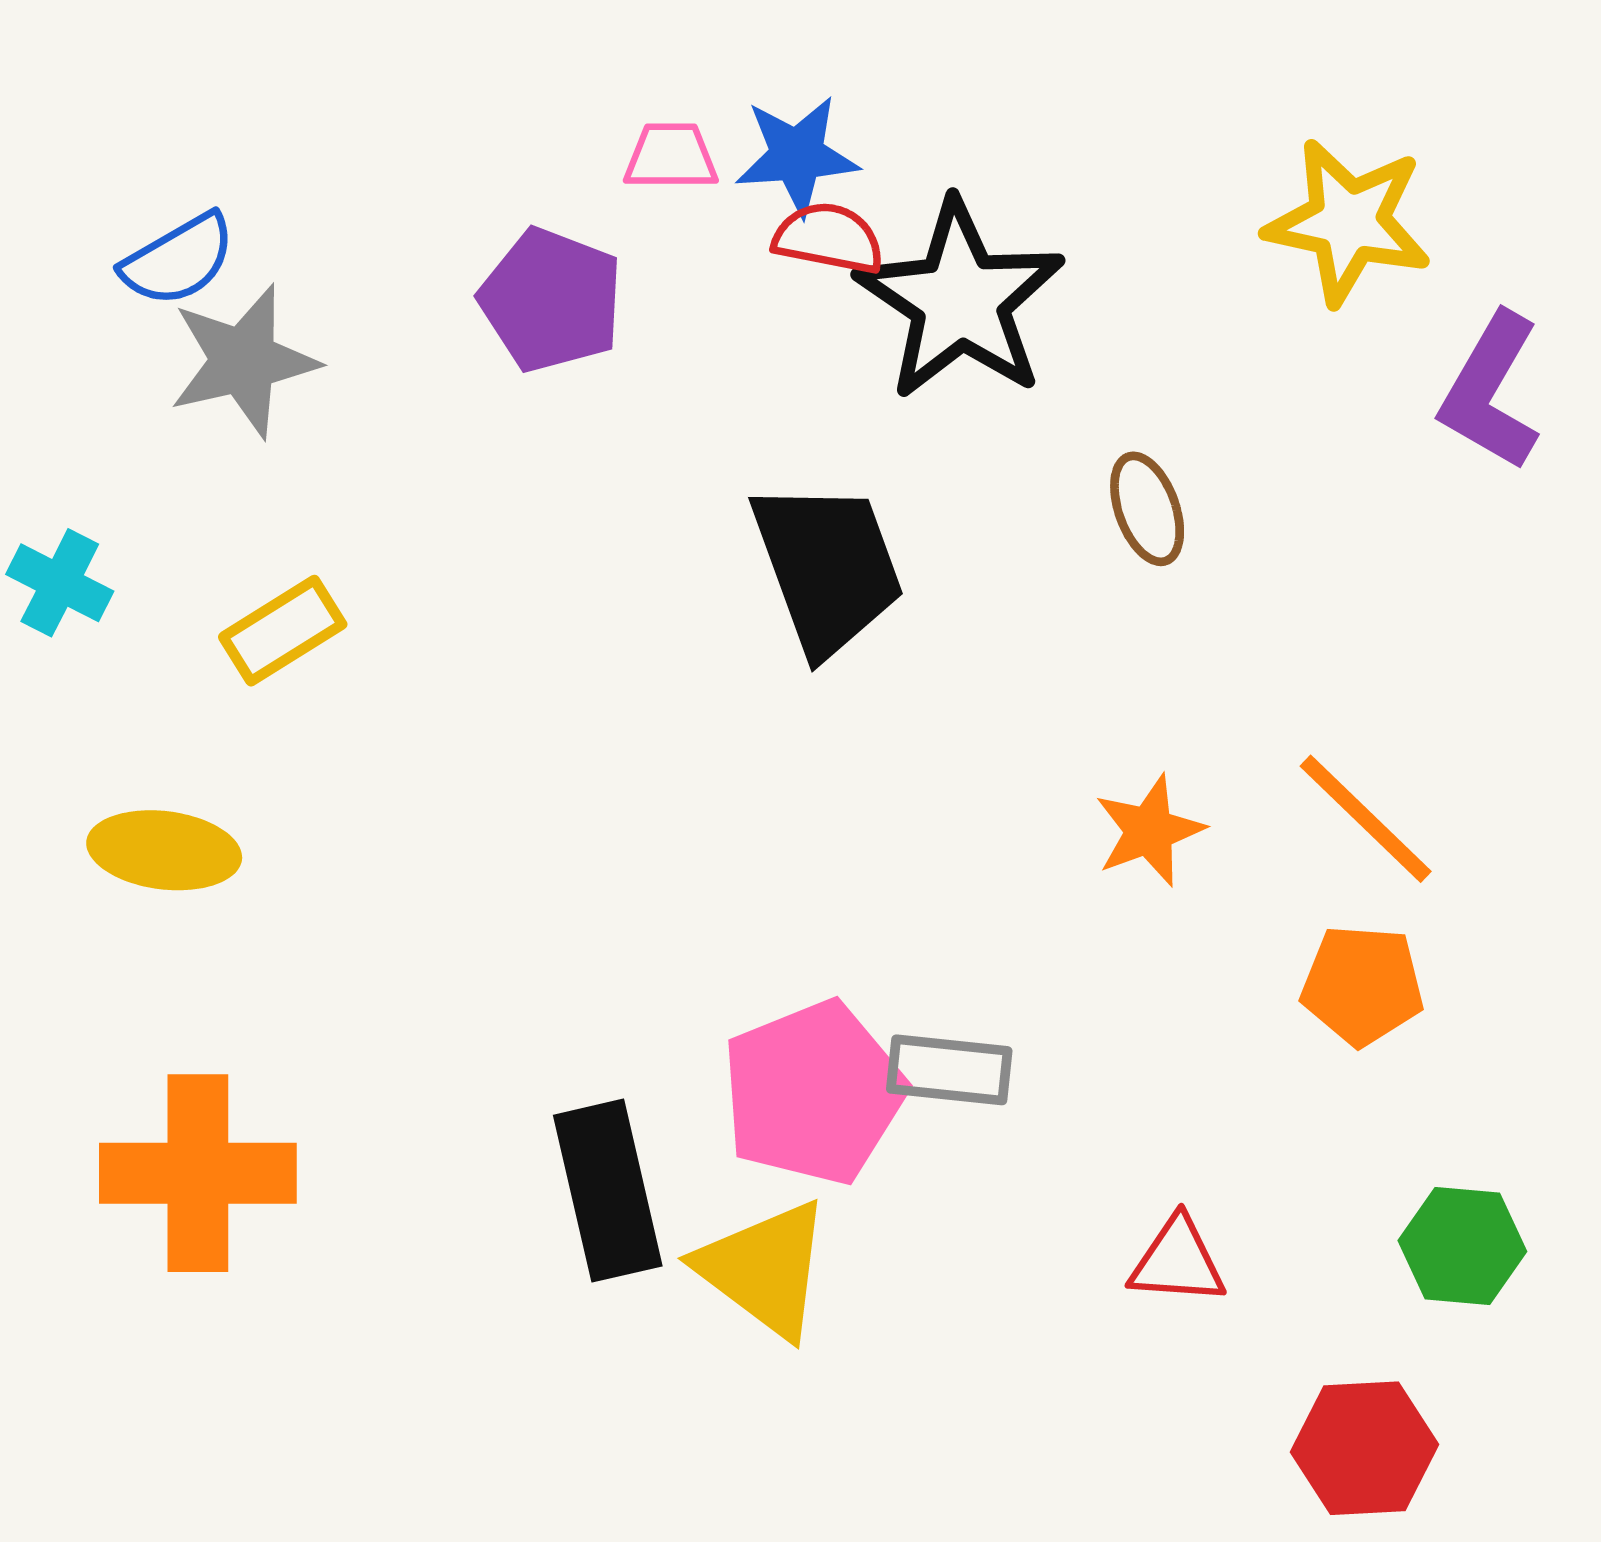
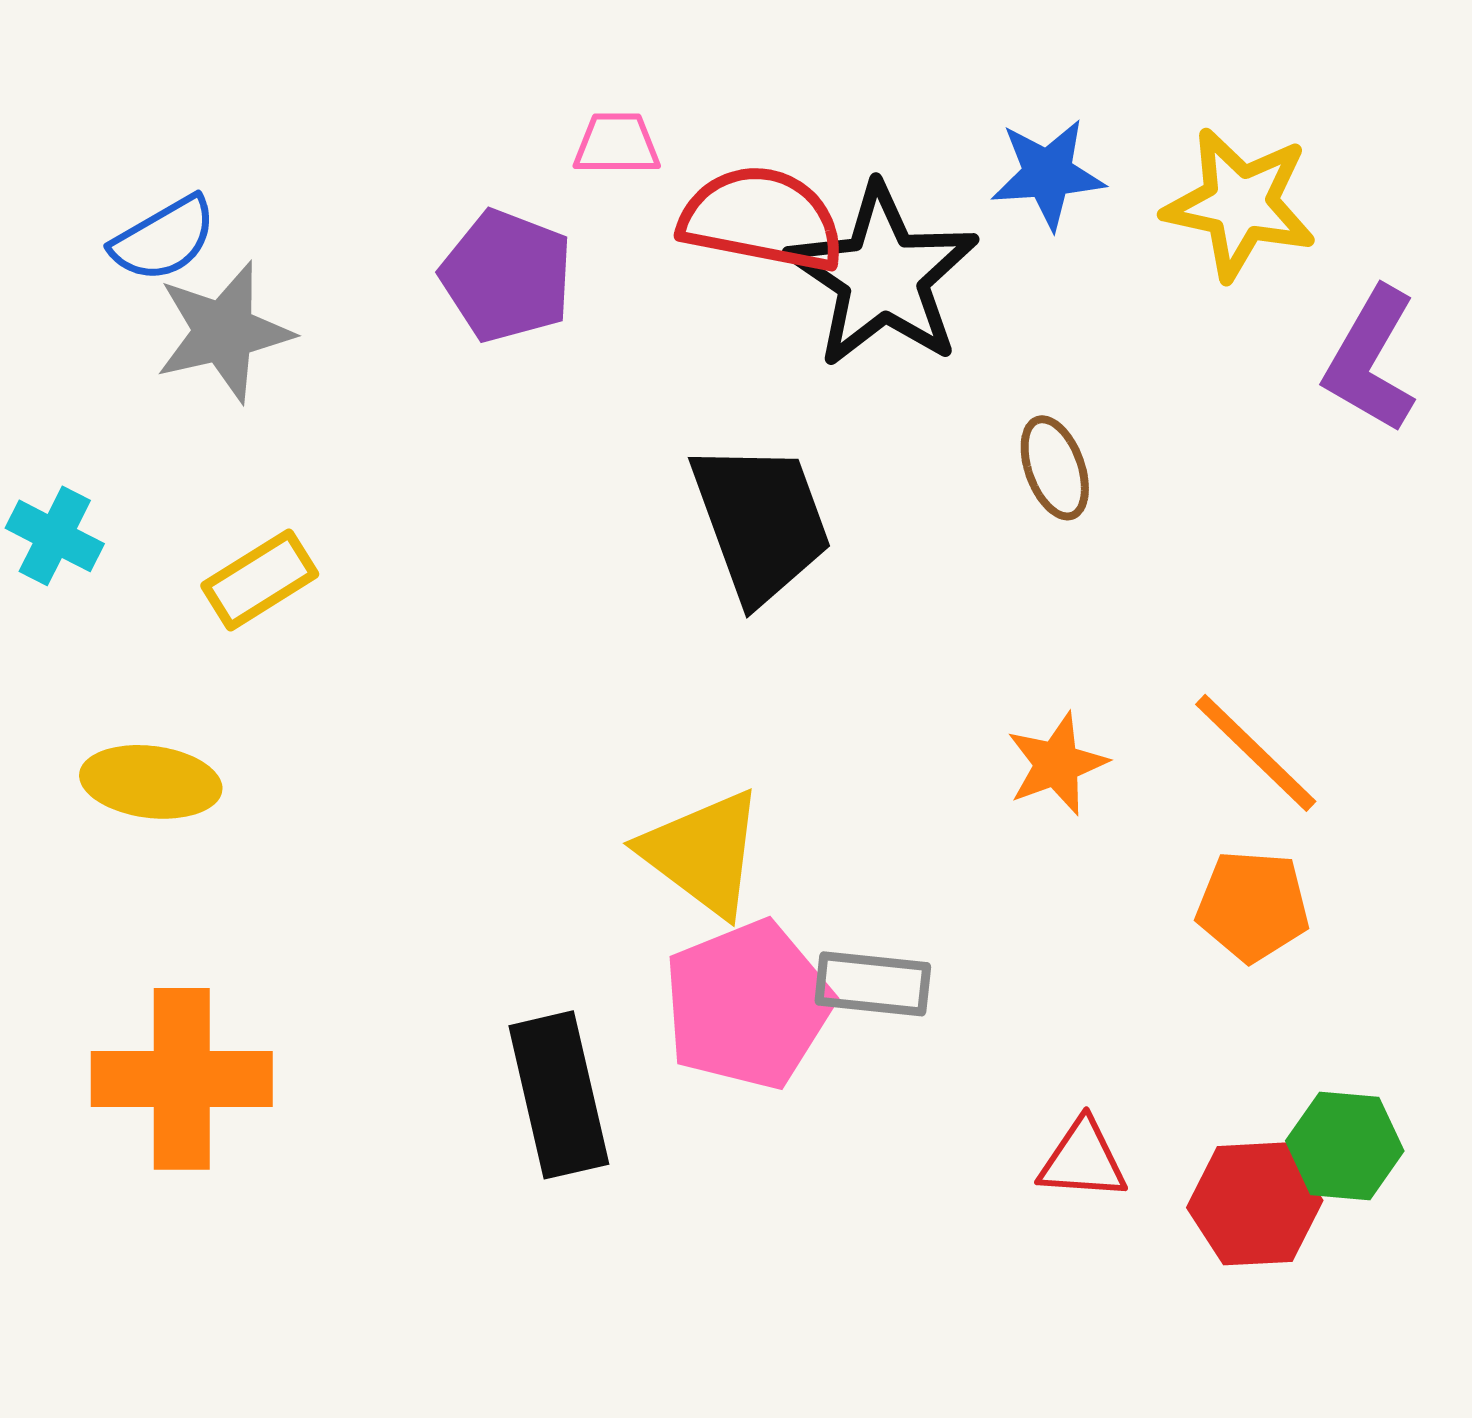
blue star: (797, 155) -> (1048, 174), moved
red semicircle: (829, 238) -> (762, 219), size x1.6
yellow triangle: (764, 1269) -> (703, 853), moved
red hexagon: (1365, 1448) -> (1255, 1204), moved

